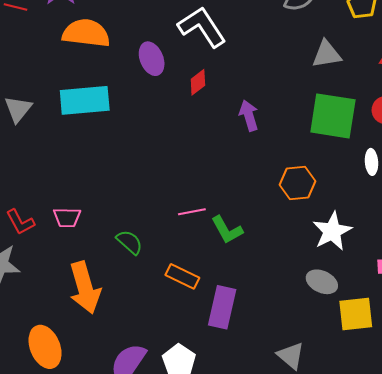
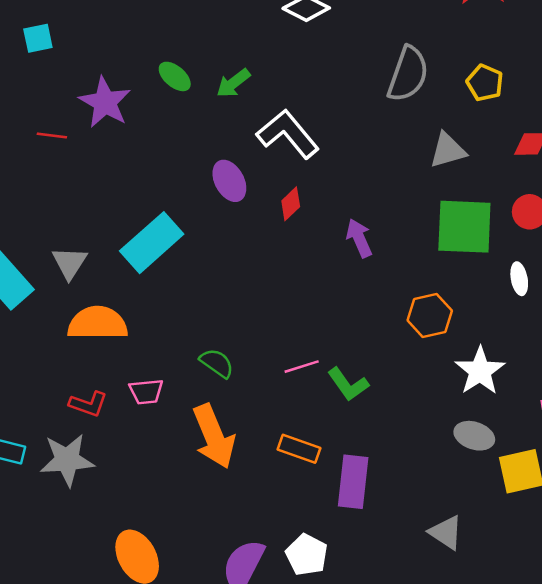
orange semicircle: (86, 33) -> (98, 323), moved
cyan rectangle: (85, 100) -> (152, 243), turned -30
red L-shape: (20, 222) -> (88, 404), turned -36
green semicircle: (129, 242) -> (217, 363), moved
orange arrow: (85, 288) -> (214, 436), moved

